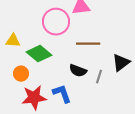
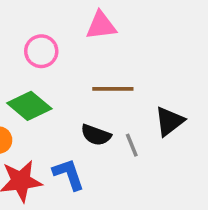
pink circle: (56, 22) -> (41, 51), moved, size x0.7
gray line: (99, 77) -> (132, 145), turned -40

